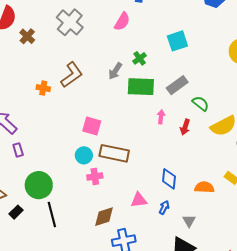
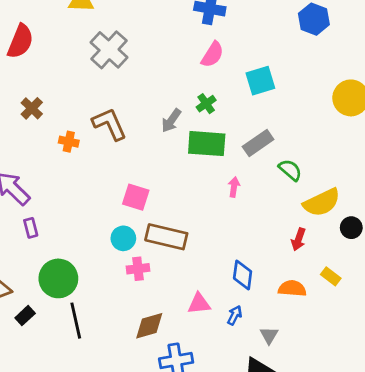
pink semicircle: (122, 21) -> (212, 55), moved
brown cross: (27, 36) -> (32, 108), moved
brown L-shape: (72, 75) -> (109, 124), turned -80
red arrow: (185, 127) -> (298, 239), moved

